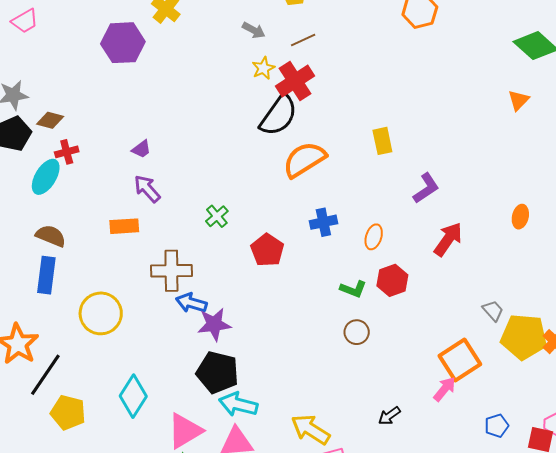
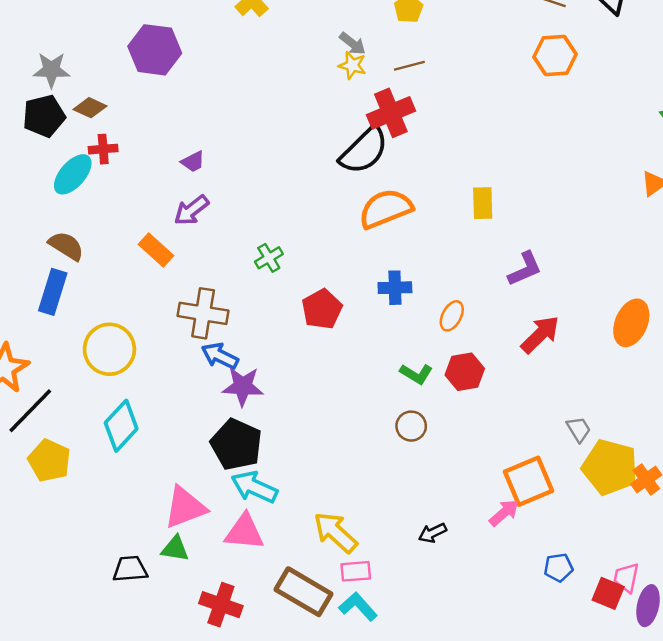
purple hexagon: (123, 43) -> (155, 50), moved
yellow star: (263, 68) -> (352, 65), moved, turned 30
purple arrow: (147, 189) -> (191, 210), turned -96
orange ellipse: (520, 217) -> (631, 323), size x1.6
orange rectangle: (124, 226) -> (156, 250), turned 36
cyan diamond: (133, 396) -> (121, 426), moved

